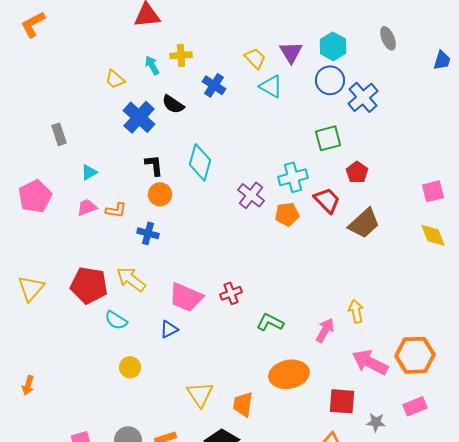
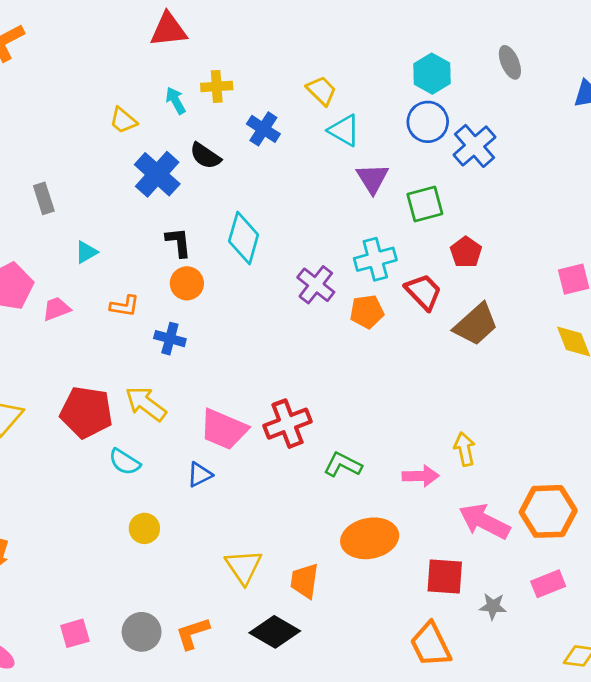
purple triangle: (291, 52) -> (372, 179), moved
pink trapezoid: (87, 207) -> (57, 309), moved
red cross: (231, 293) -> (287, 424), size x1.5
pink arrow: (325, 330) -> (421, 476), turned 60

